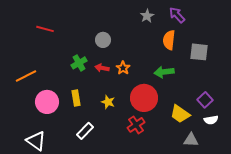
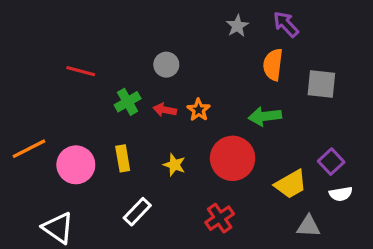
red line: (45, 29) -> (81, 71), moved
orange line: (26, 76) -> (29, 149), moved
yellow trapezoid: (180, 114) -> (291, 184), turned -65
red cross: (136, 125) -> (220, 218), moved

